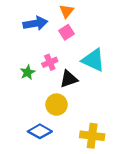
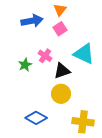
pink cross: (50, 62) -> (45, 56), turned -32
yellow circle: (56, 105) -> (61, 94), moved

